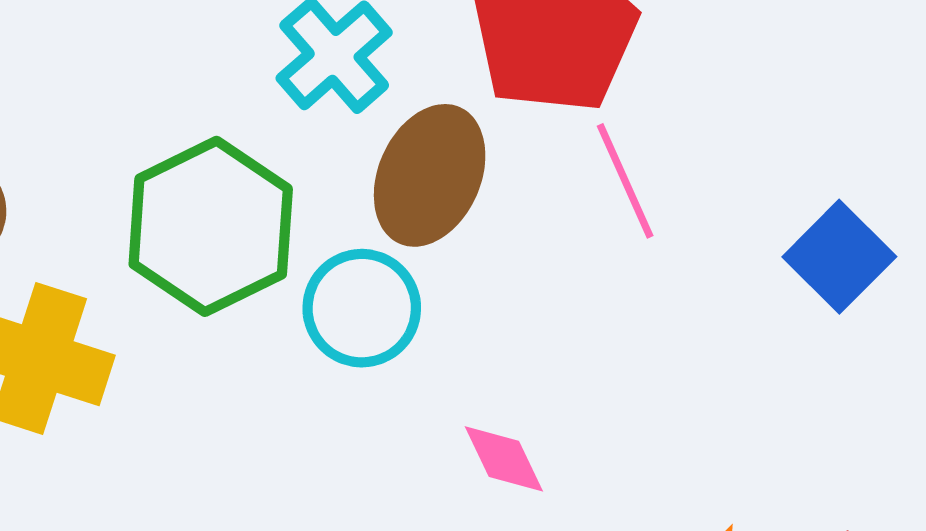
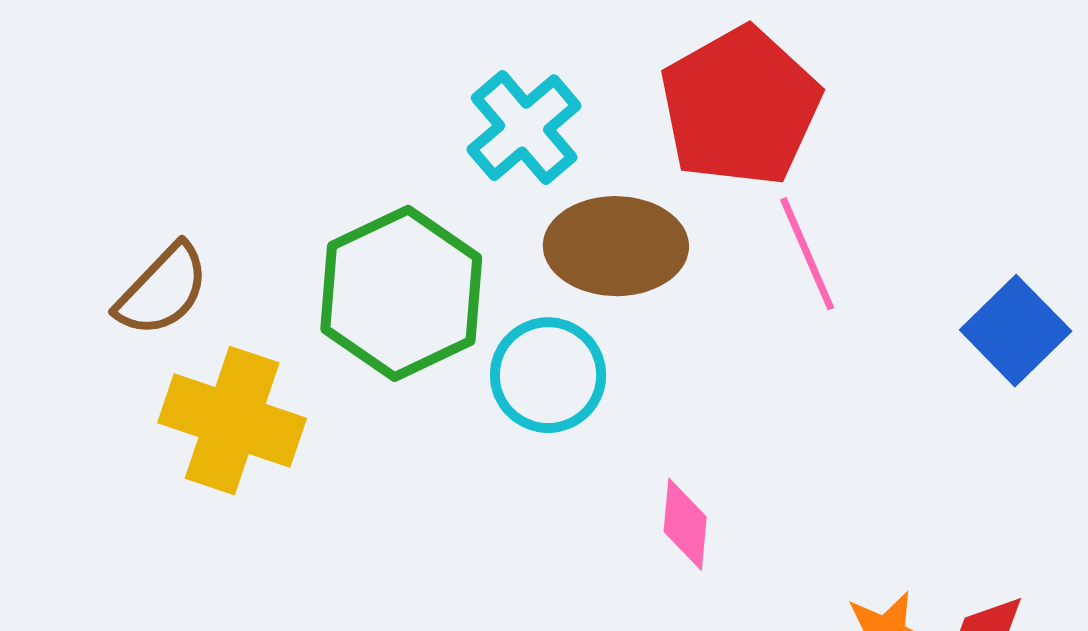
brown ellipse: (430, 175) -> (616, 246), turned 66
pink diamond: (504, 459) -> (685, 524), turned 30

